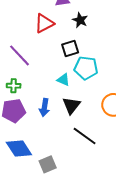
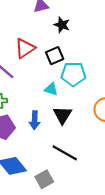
red triangle: (44, 23) -> (25, 48), moved
black line: (85, 136) -> (65, 153), moved

